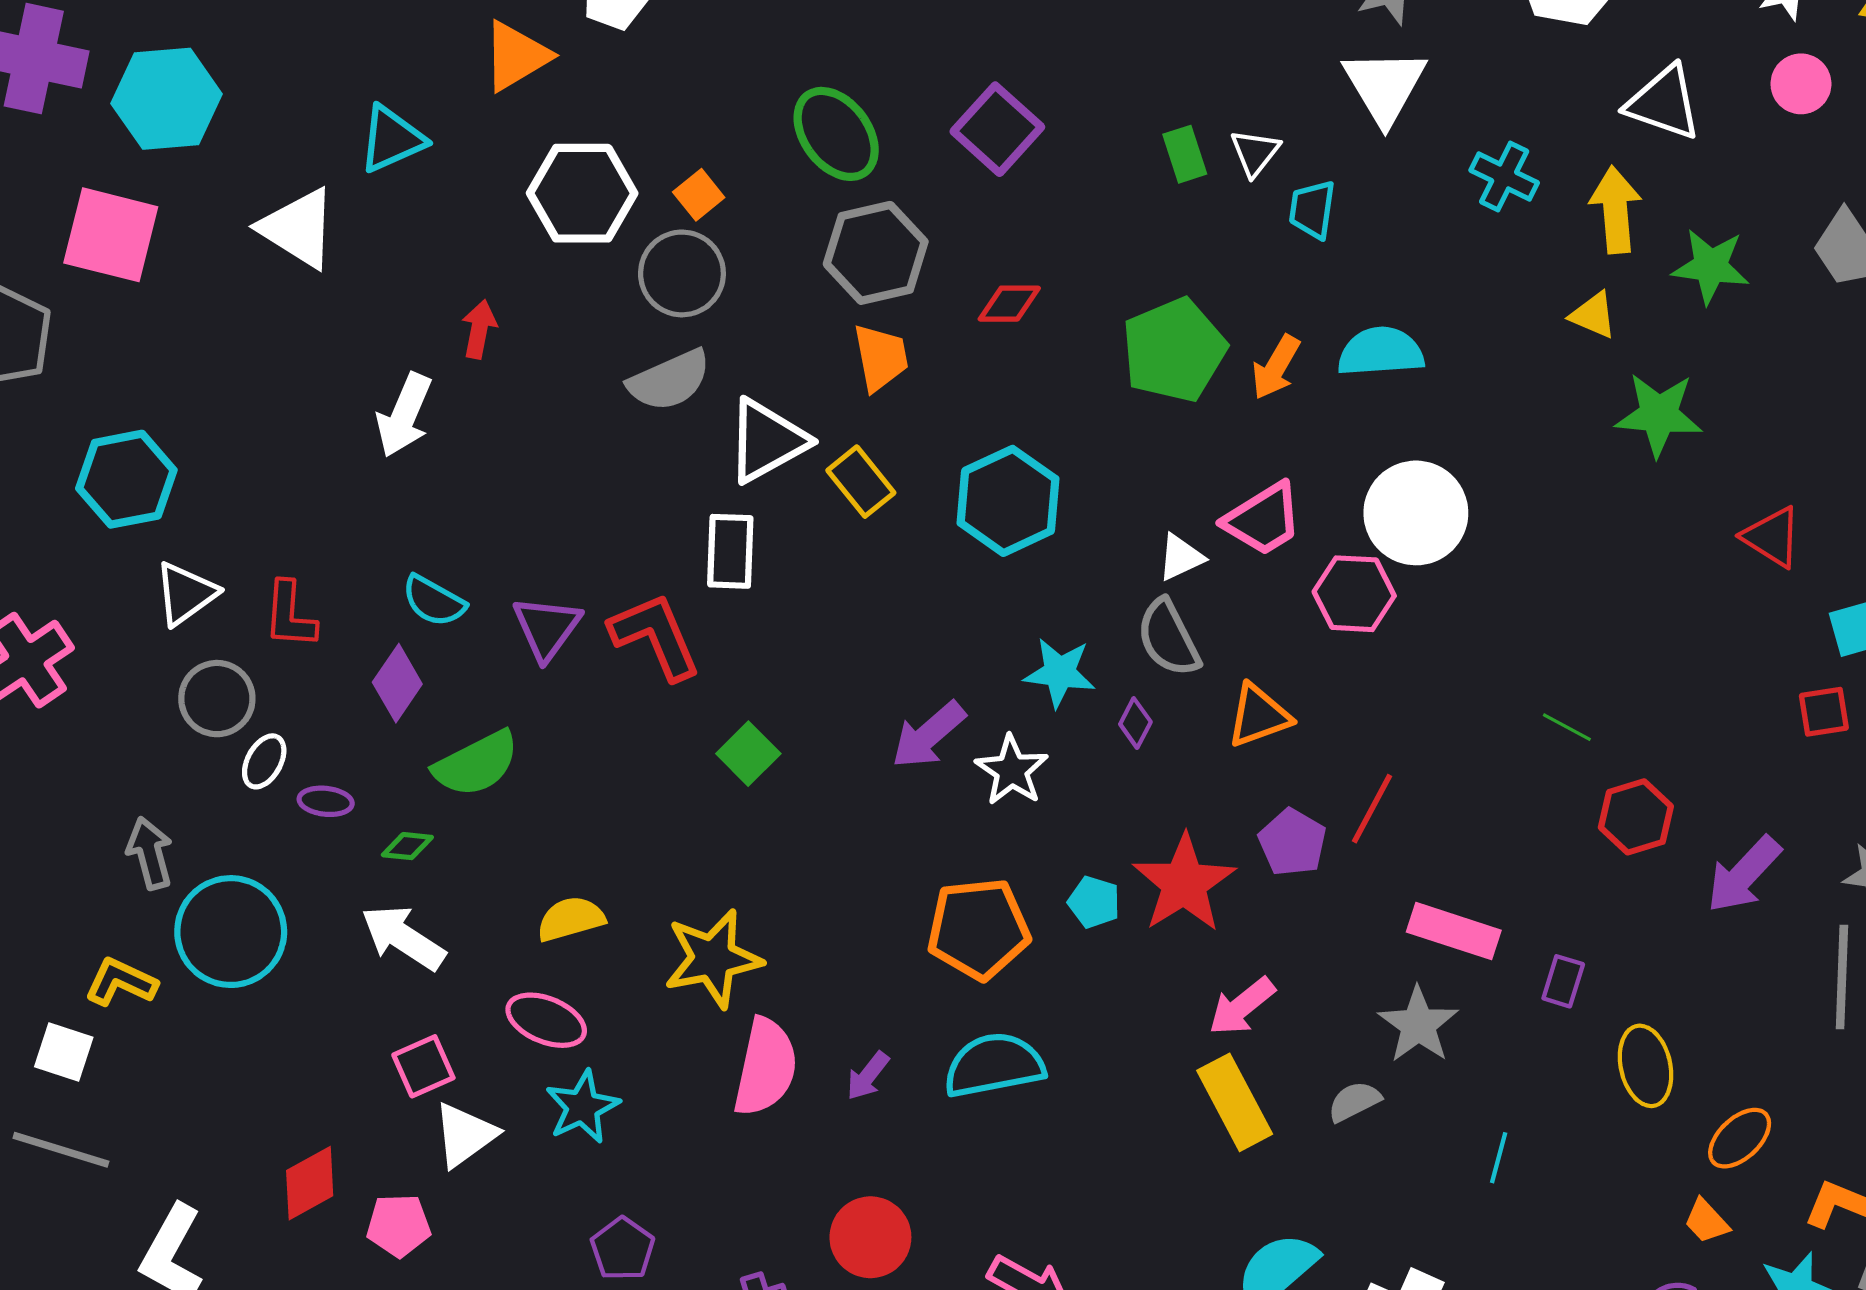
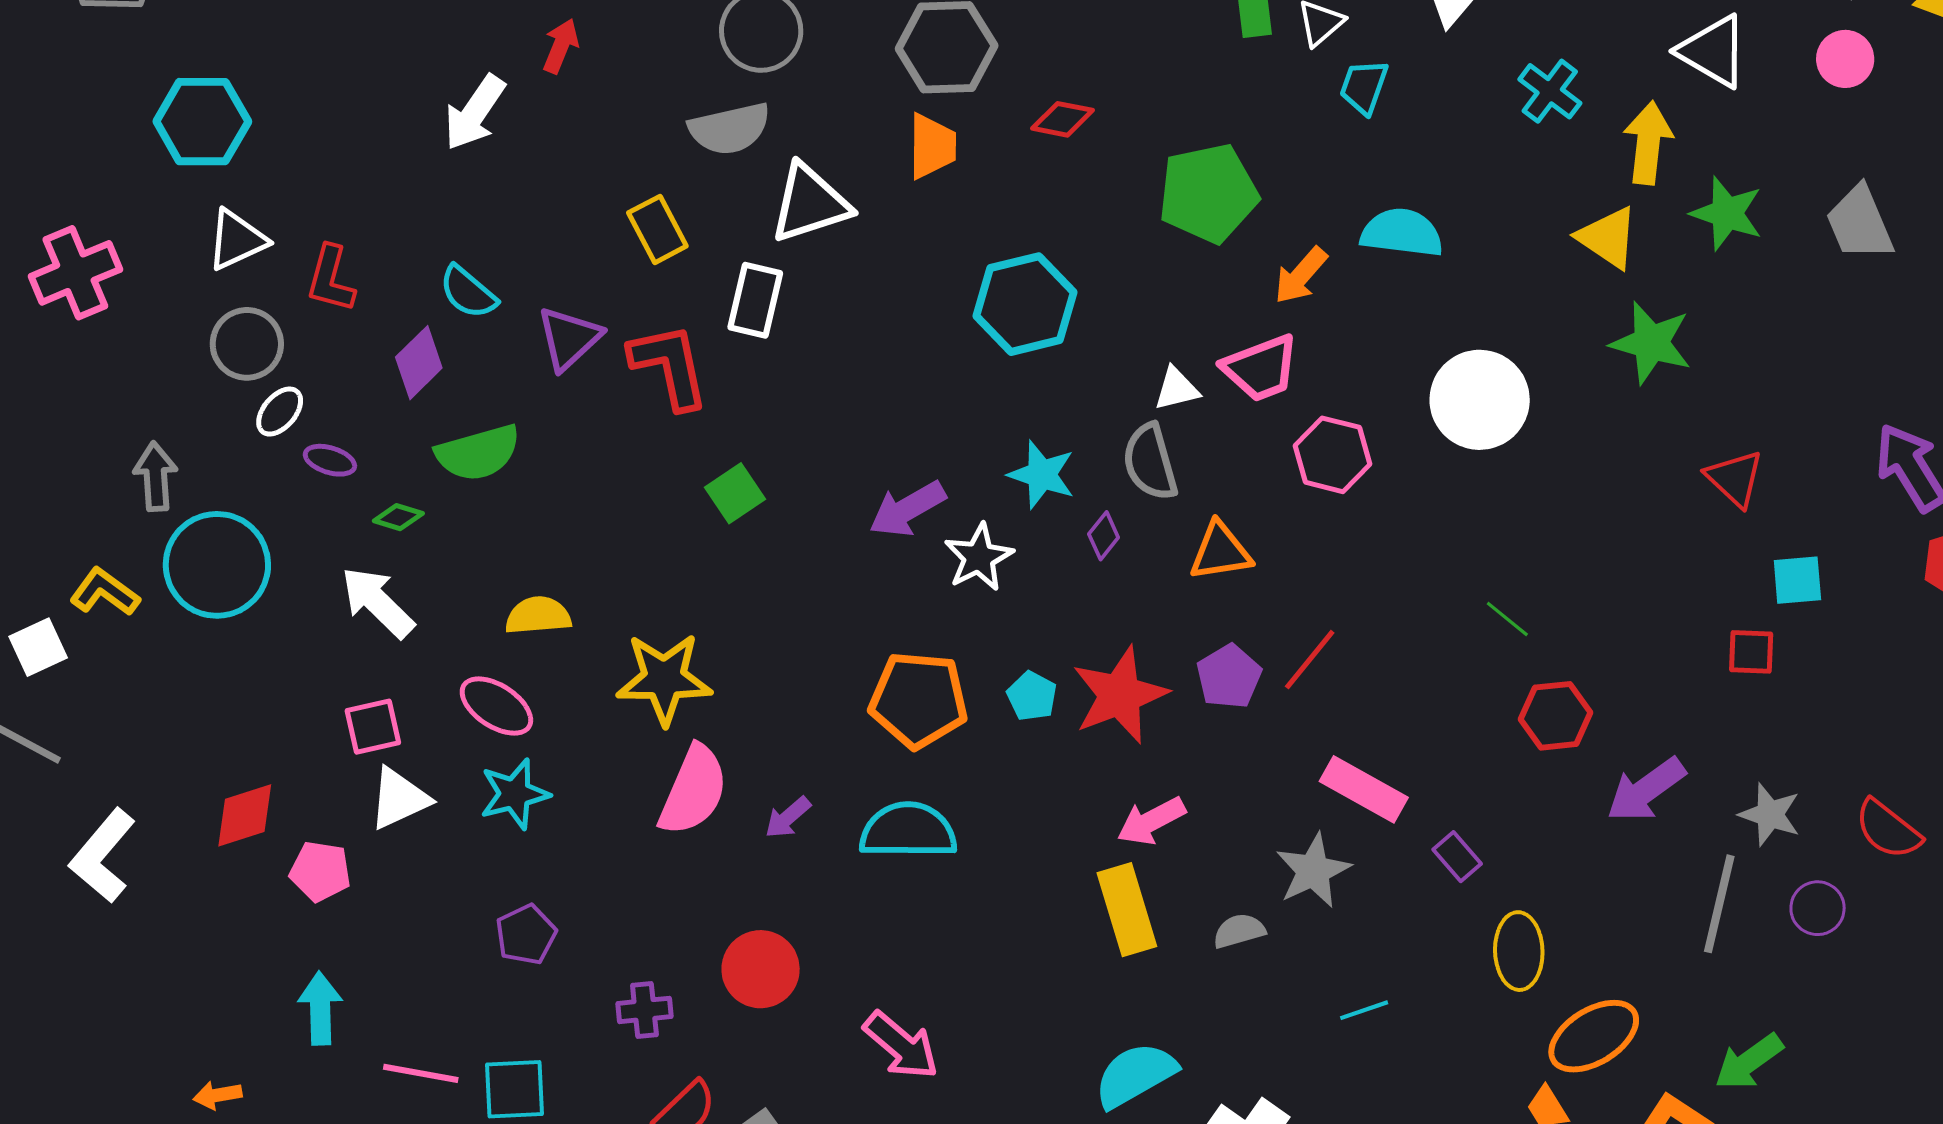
yellow triangle: (1593, 315) -> (1608, 238), size x1.4
orange arrow: (1276, 367) -> (1301, 275), moved
yellow rectangle: (861, 482) -> (657, 229), moved
white circle: (1416, 513) -> (1480, 400), moved
purple rectangle: (1563, 981) -> (1457, 857), turned -69
white square: (64, 1052) -> (38, 647), turned 36
orange ellipse: (1740, 1138) -> (1594, 1036), size x1.4
cyan line: (1499, 1158) -> (1364, 1010), turned 45

